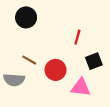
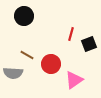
black square: (94, 61) -> (89, 44), moved
pink triangle: (81, 87) -> (74, 80), turned -42

